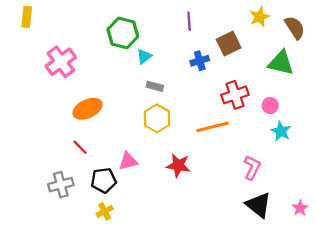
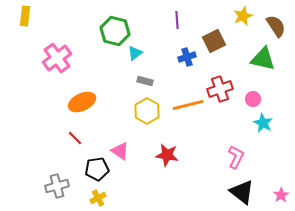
orange line: (213, 127) -> (188, 105), moved
pink triangle: (128, 161) -> (120, 151), turned 48
gray cross: (61, 185) -> (57, 186), moved

